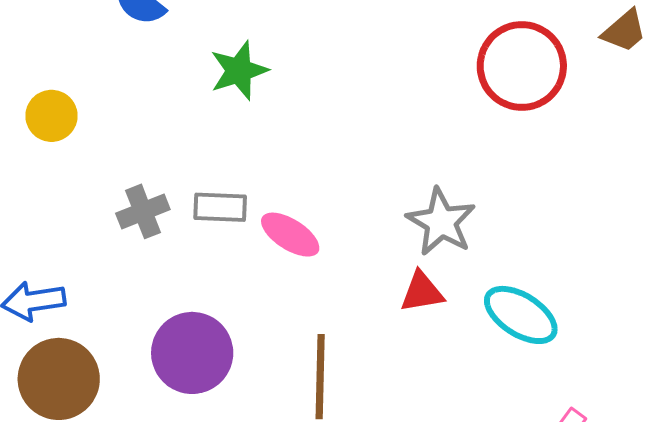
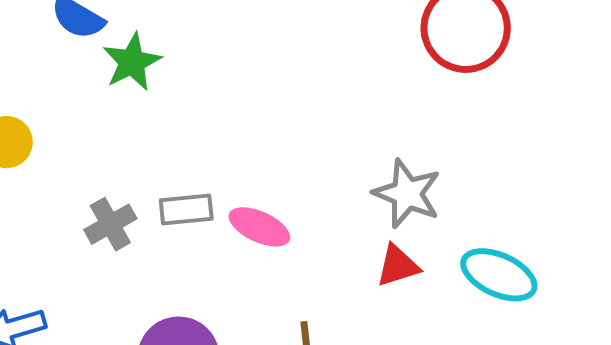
green star: (239, 71) -> (132, 62), moved

